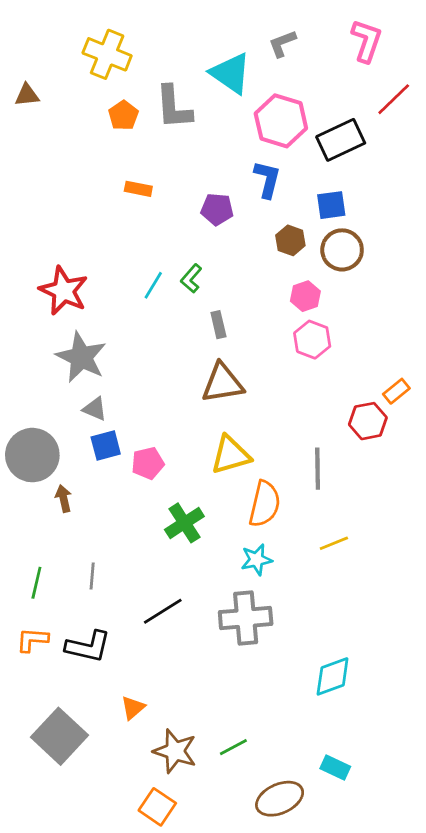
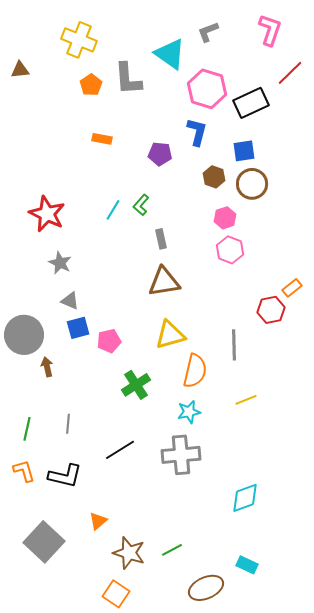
gray star: (81, 357) -> (60, 263), size x0.6
orange L-shape: (32, 640) -> (24, 471), turned 70

